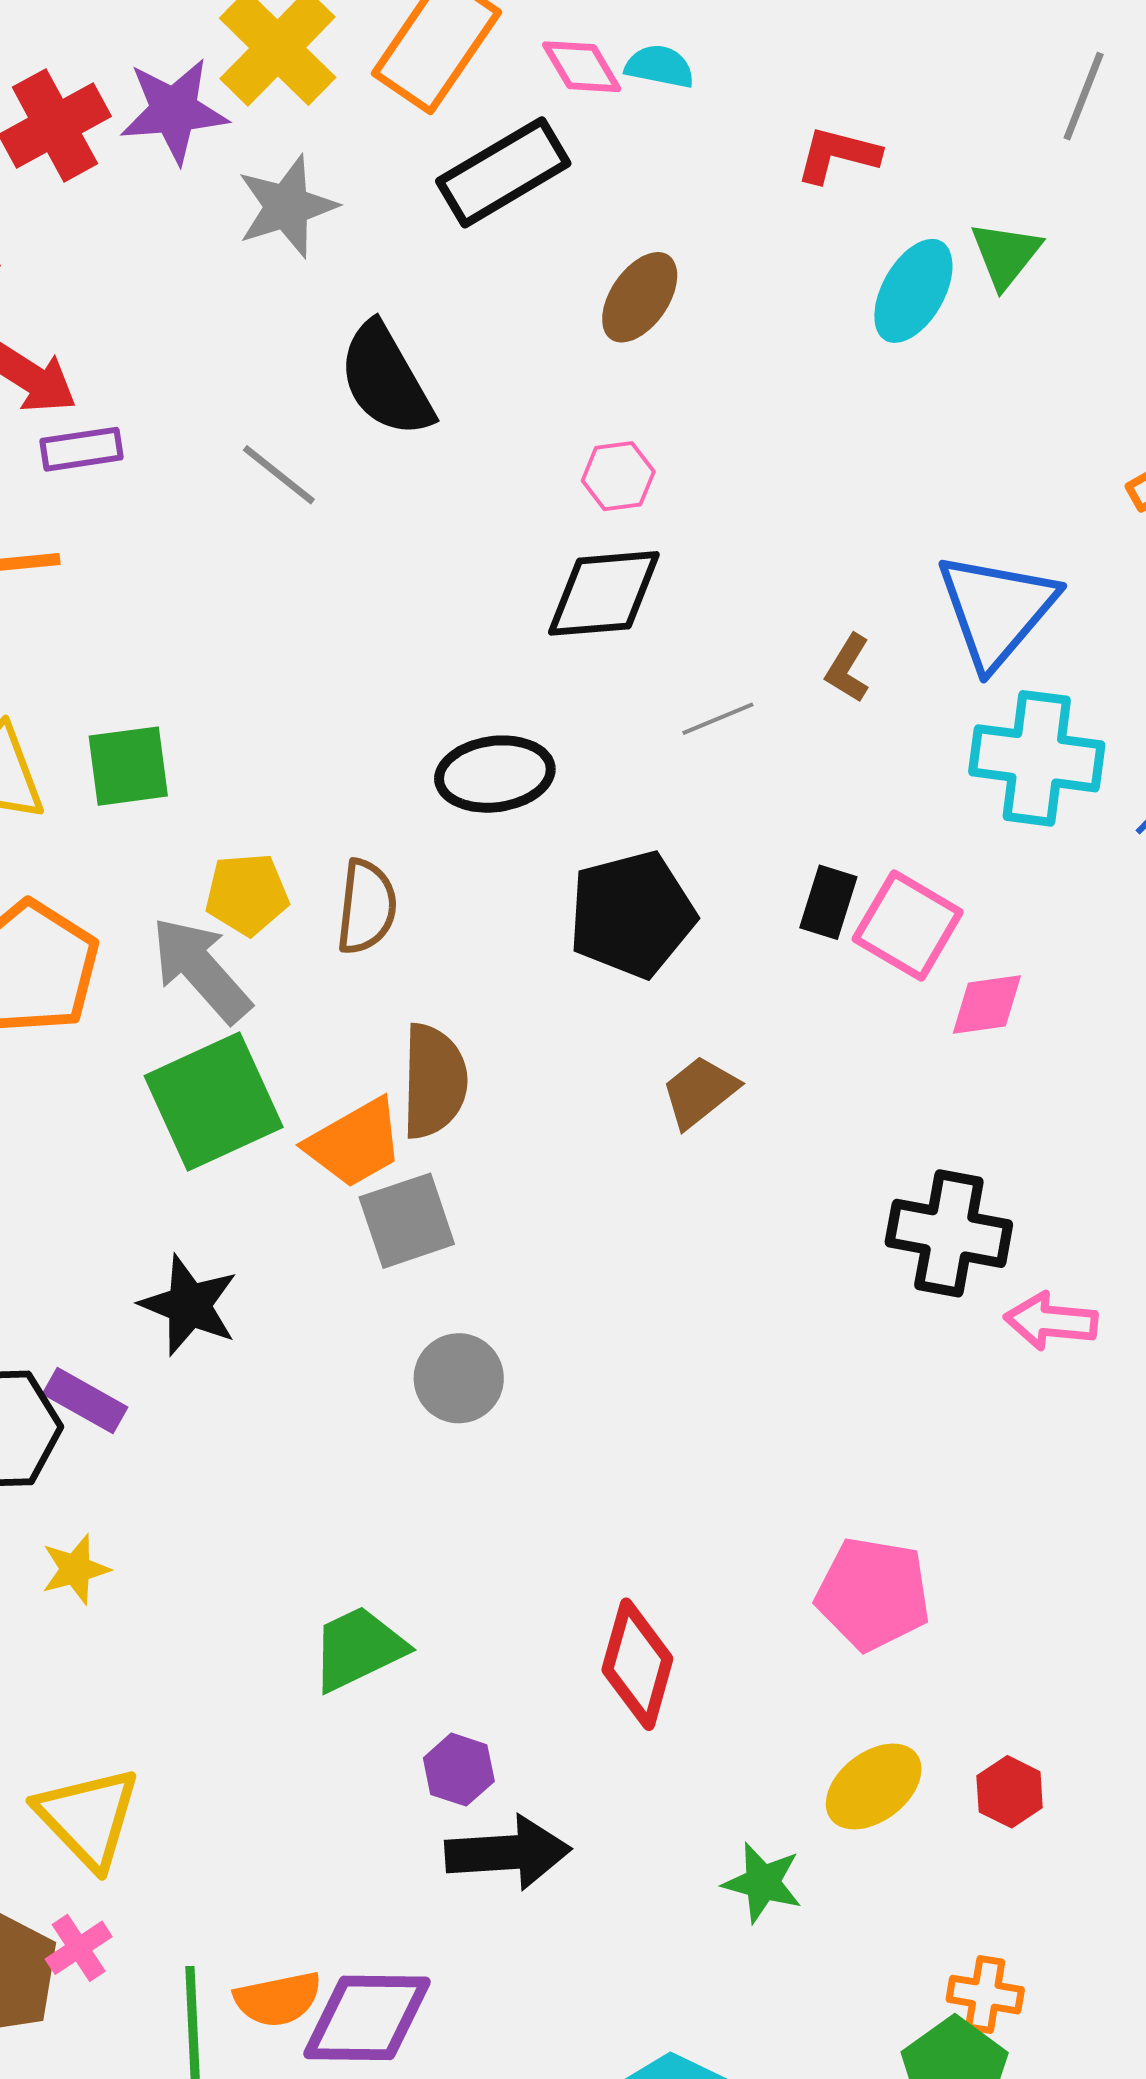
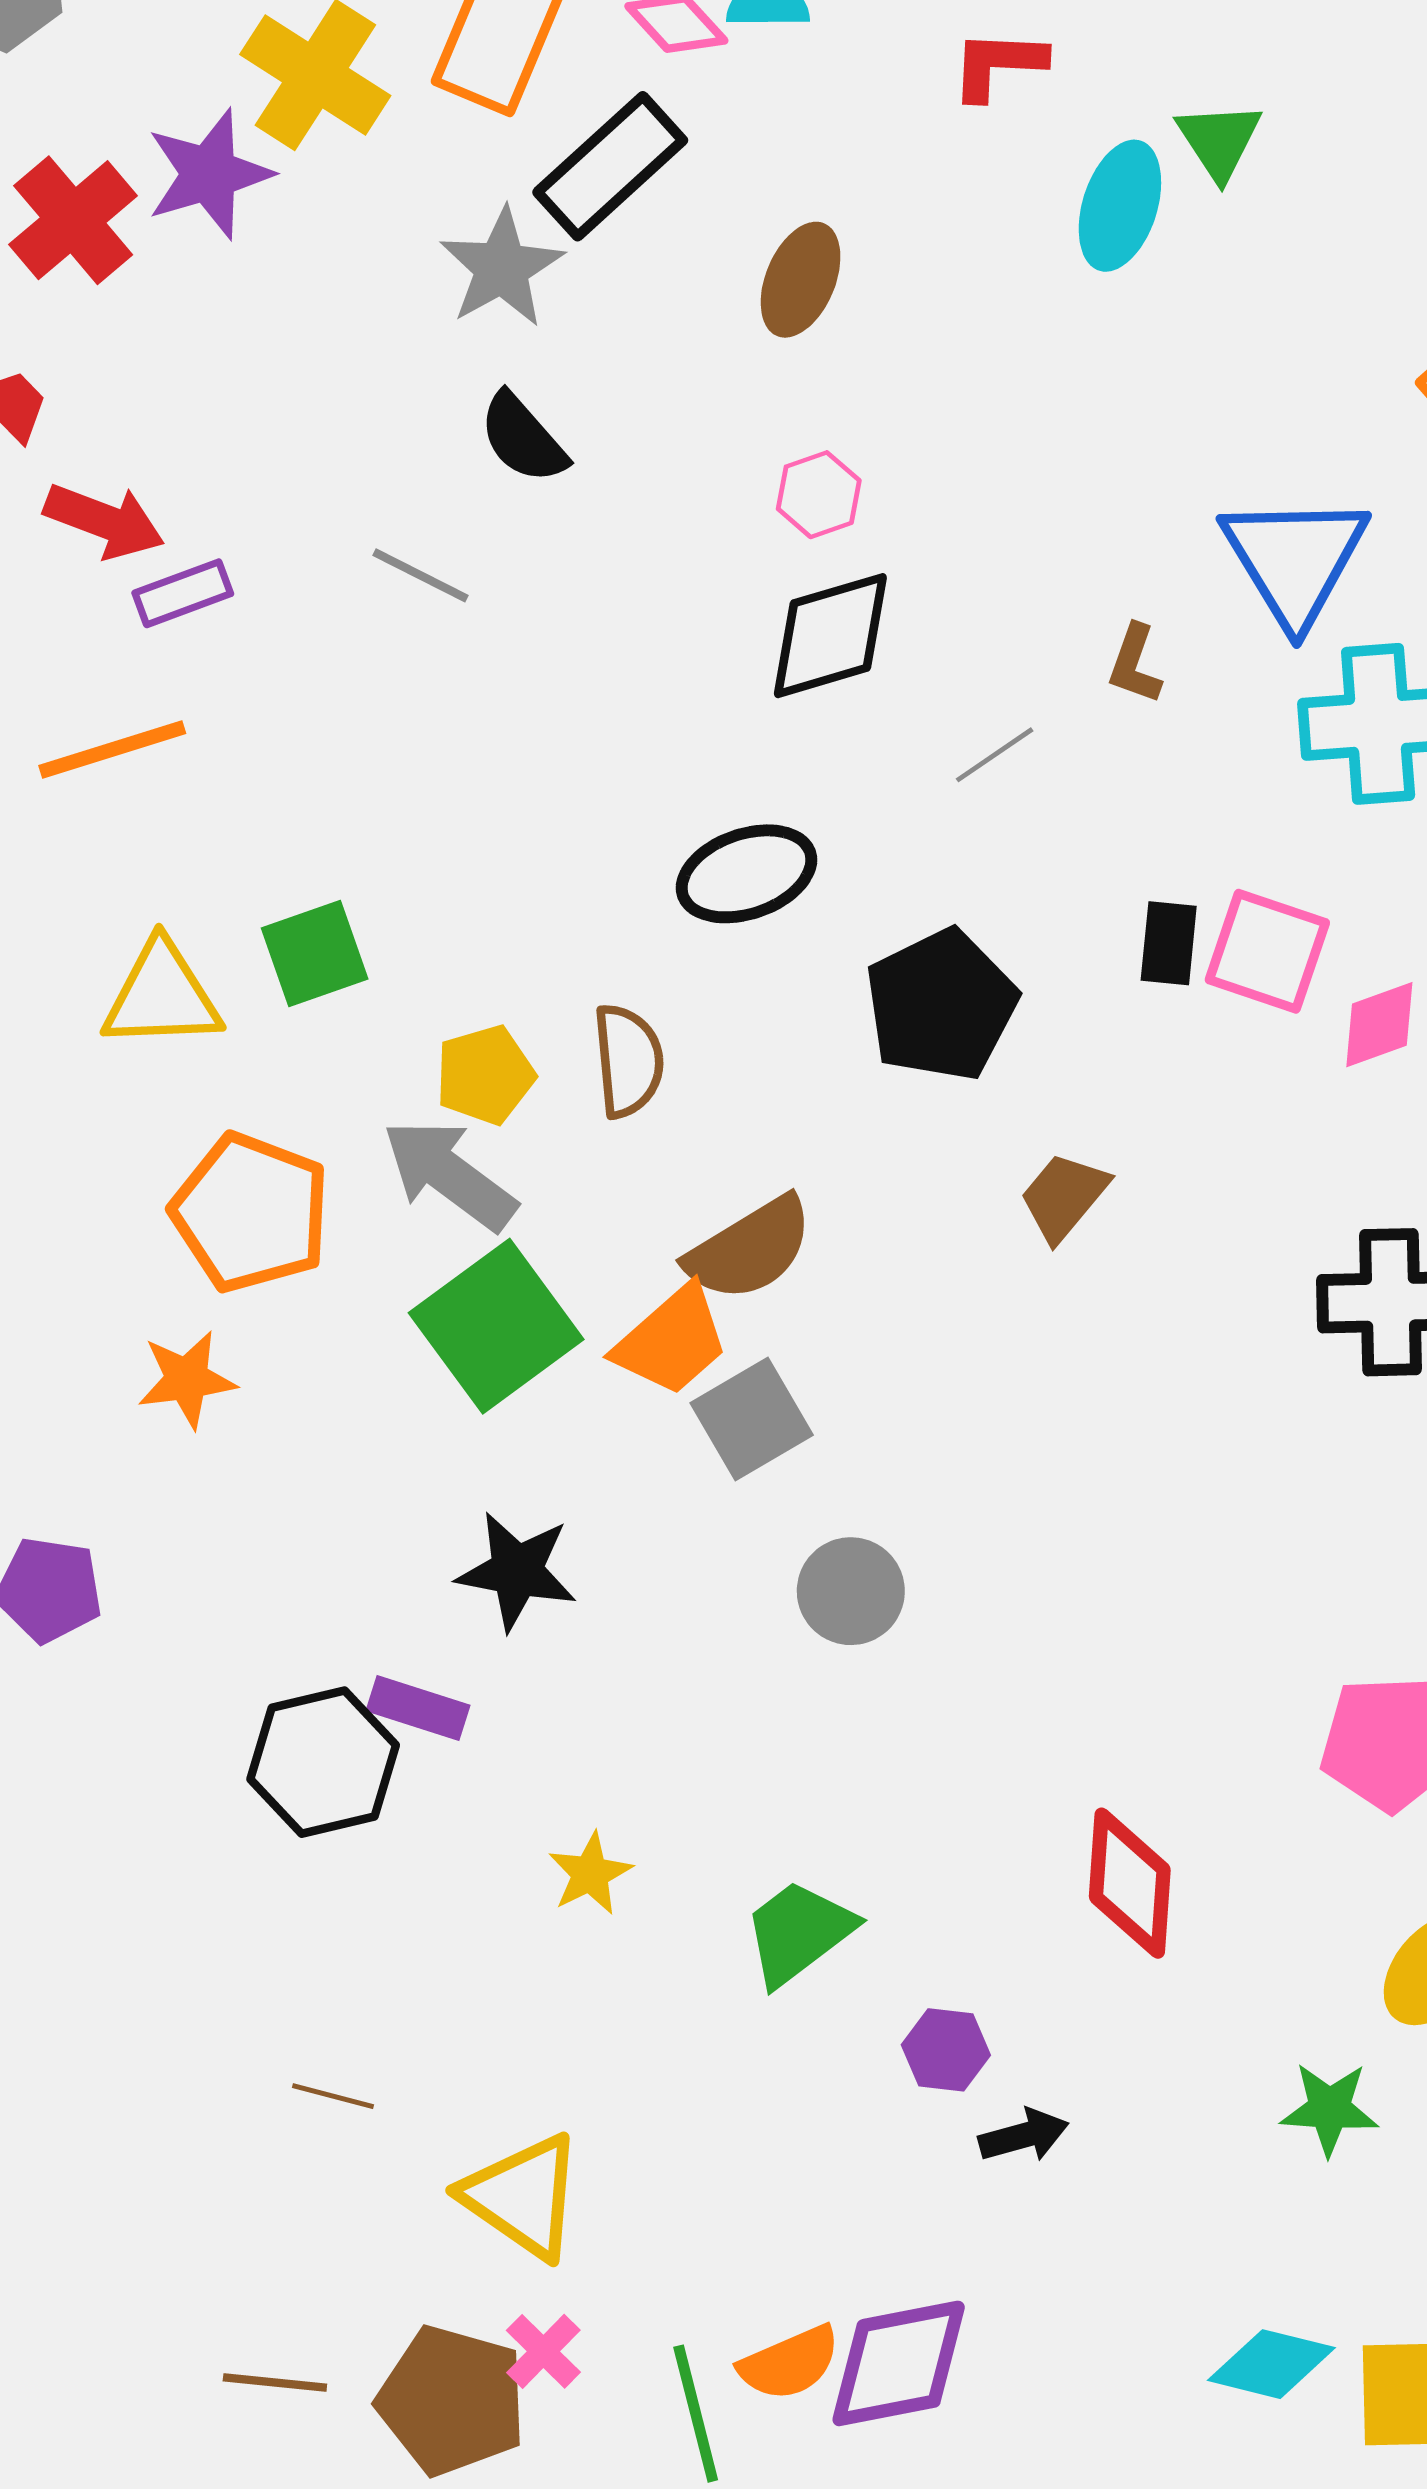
gray star: (287, 206) -> (502, 268), moved
black semicircle: (386, 380) -> (523, 438), size x0.7
brown semicircle: (434, 1081) -> (750, 1249), turned 69
yellow star: (75, 1569) -> (590, 1874), moved
black arrow: (508, 1853) -> (1024, 2136), size x0.6

